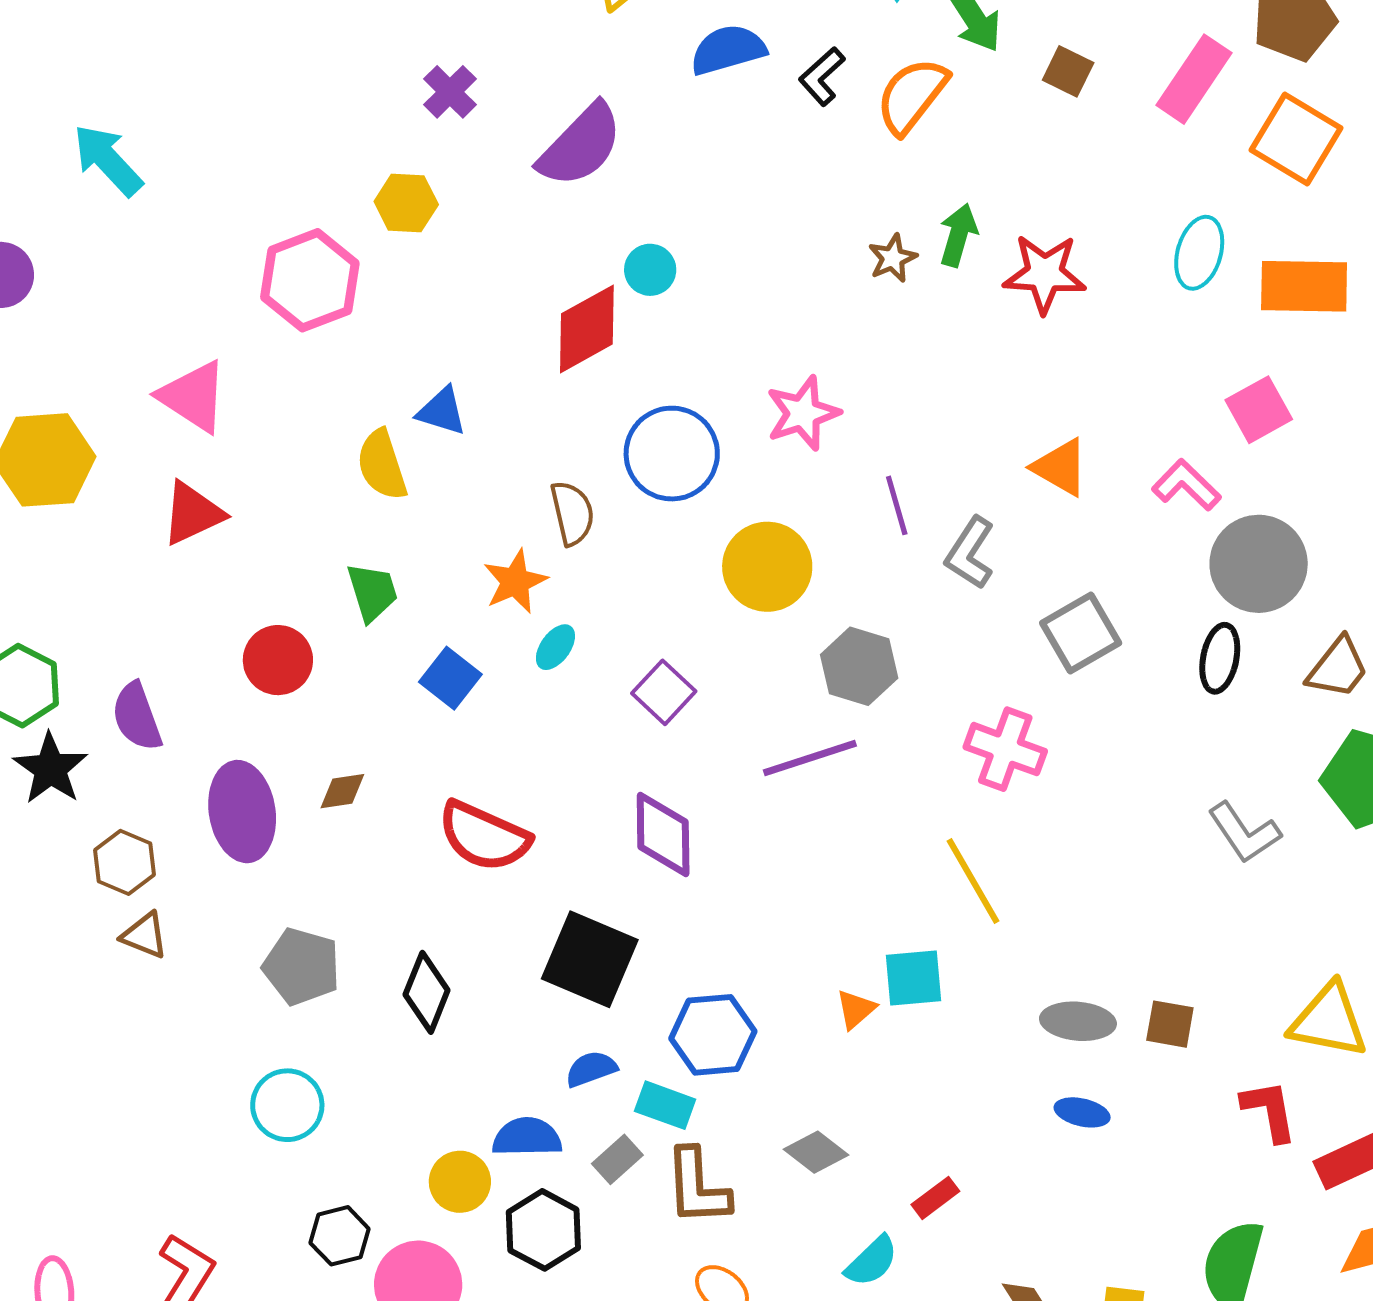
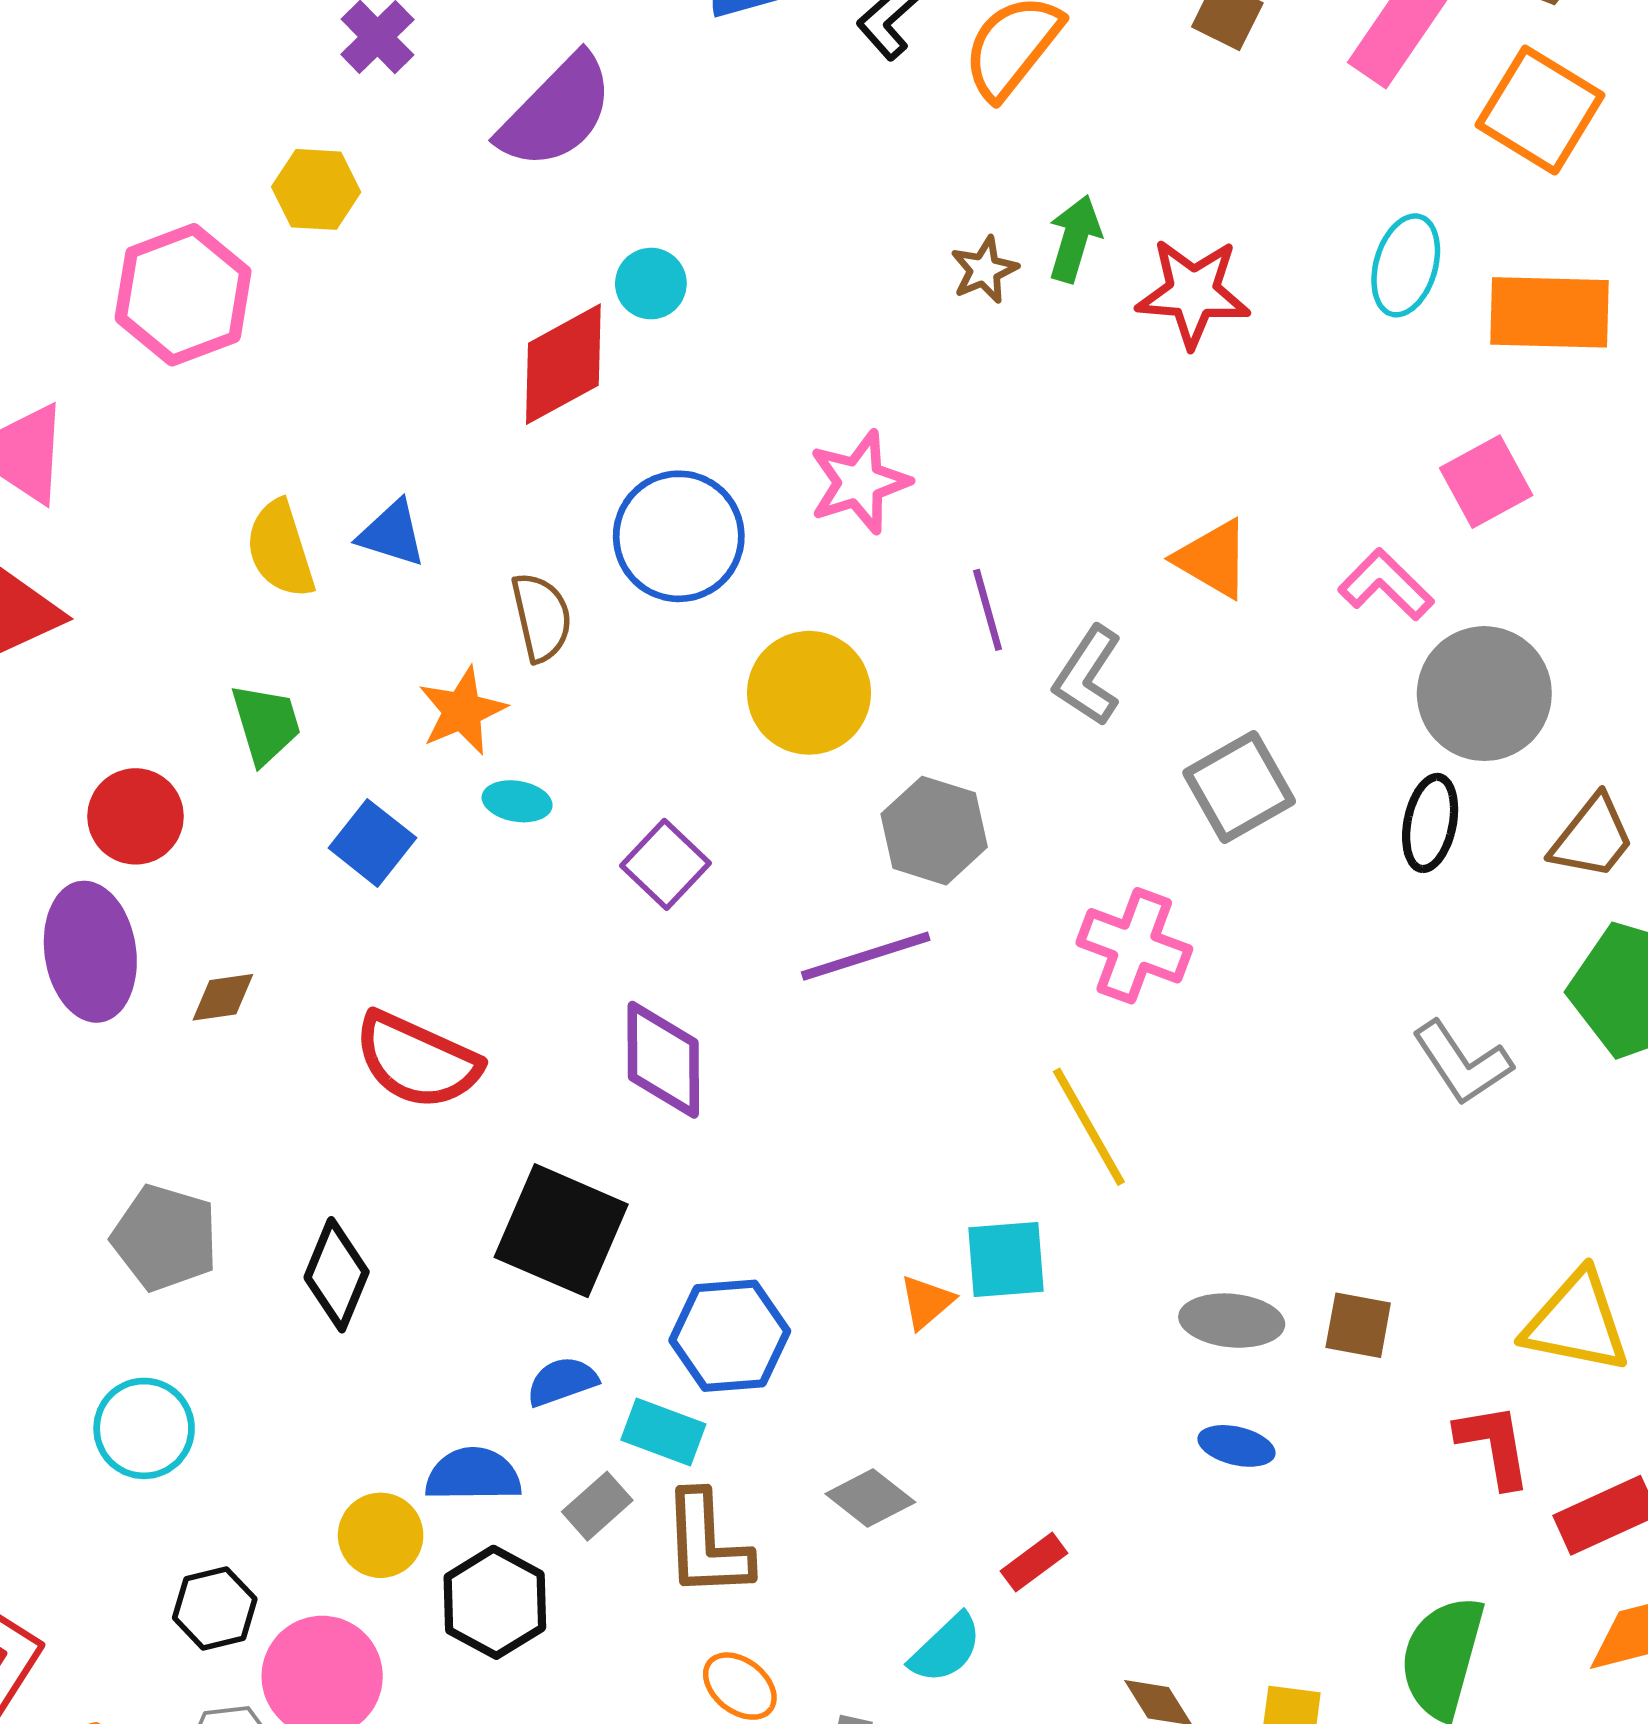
blue triangle: (442, 411) -> (392, 533), moved
cyan ellipse: (555, 647) -> (517, 801), turned 63
purple ellipse: (242, 812) -> (90, 952), moved

